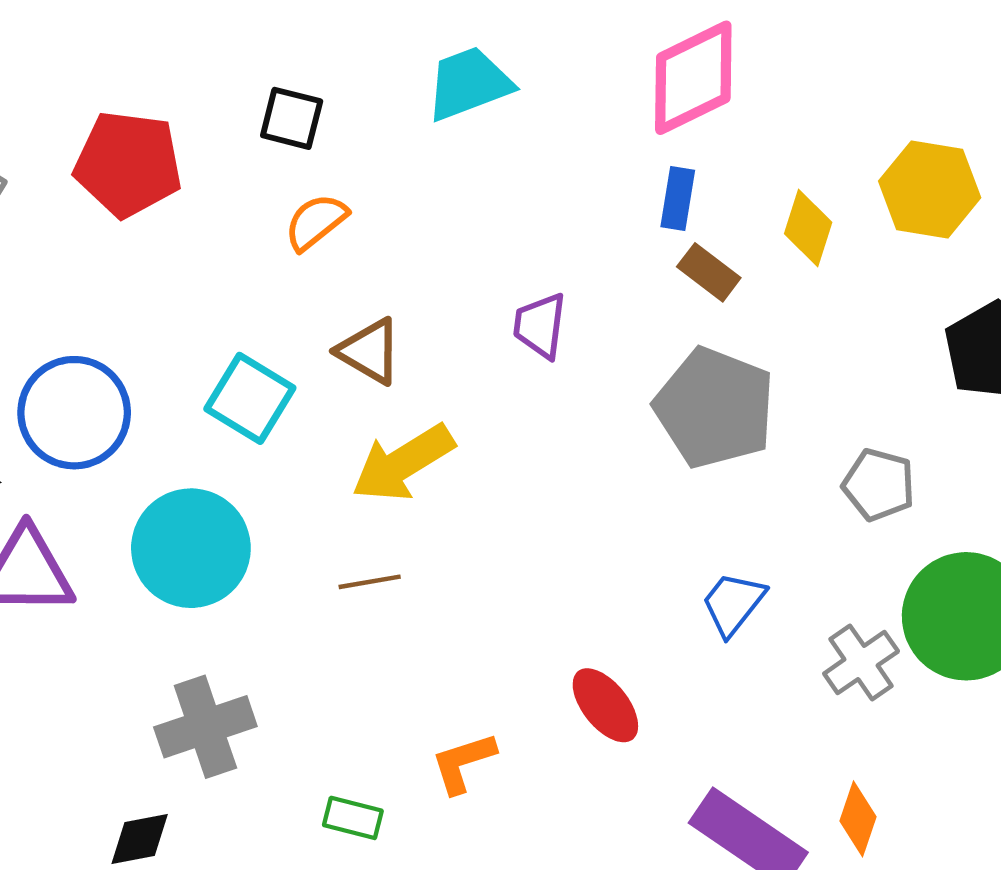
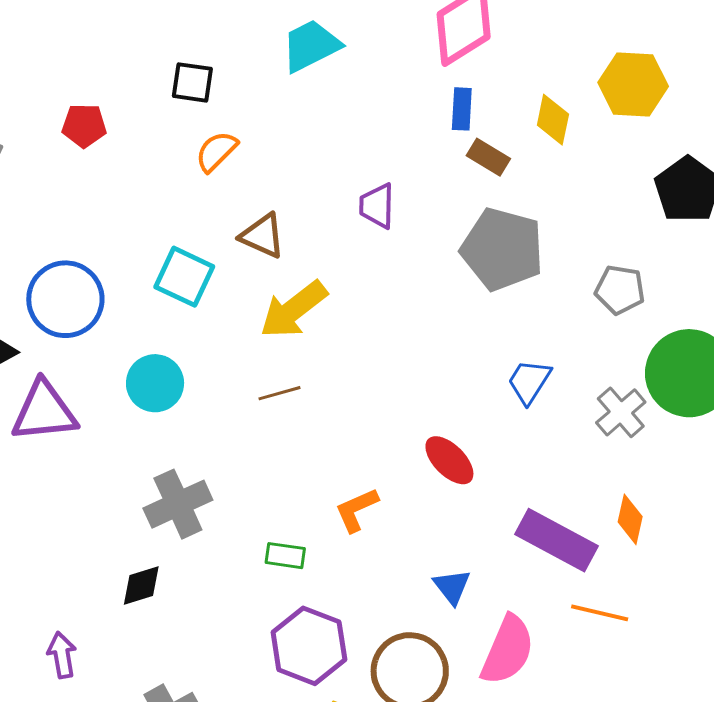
red pentagon: (128, 164) -> (84, 126), size x0.6
cyan circle: (191, 548) -> (155, 383), size x0.7

